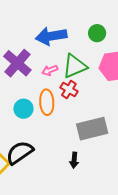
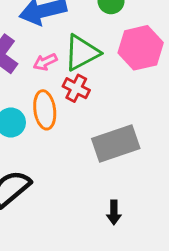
black arrow: (74, 160) -> (114, 212), moved

